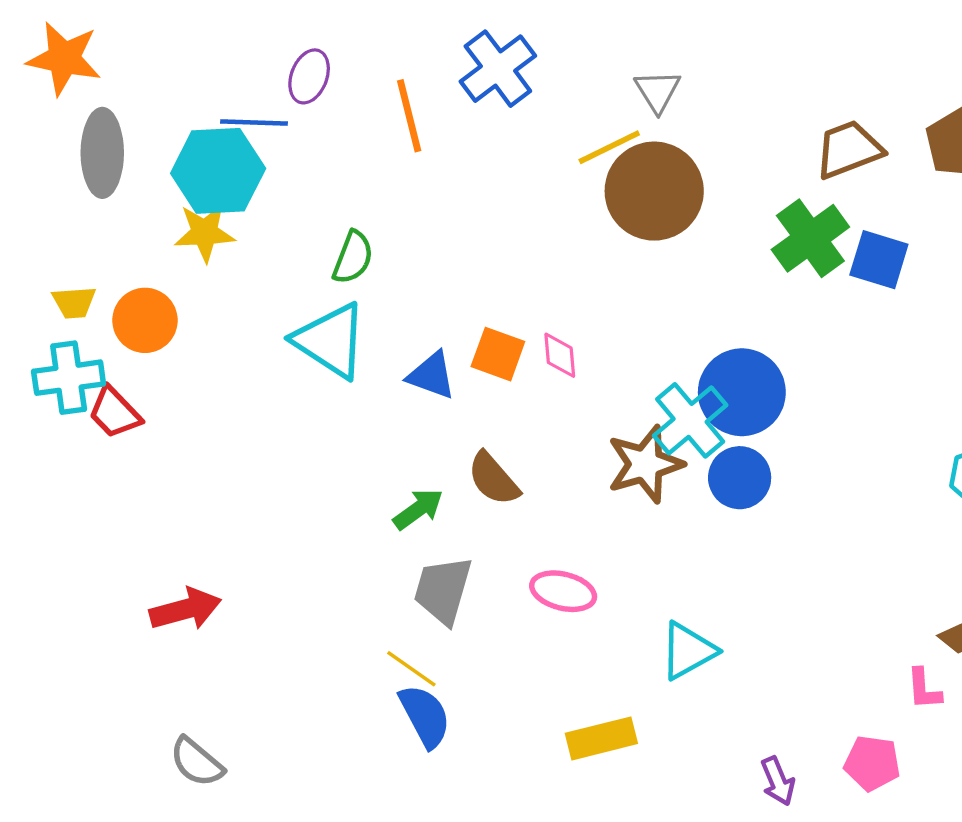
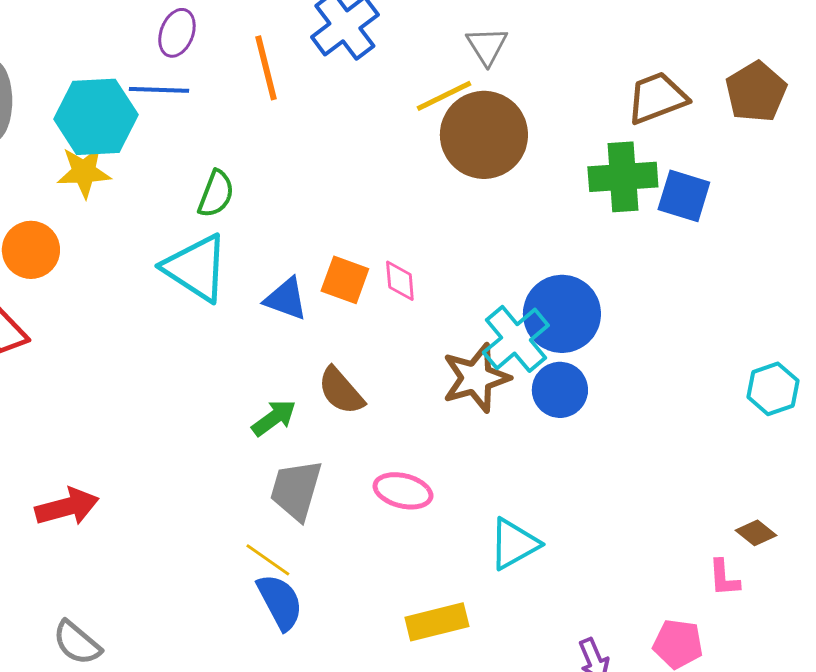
blue line: (254, 123) -> (159, 90), moved
green cross: (810, 238) -> (623, 177), turned 32

